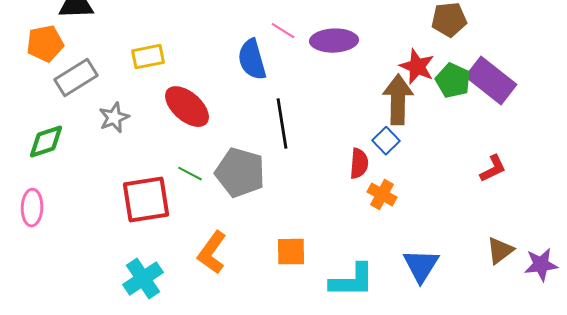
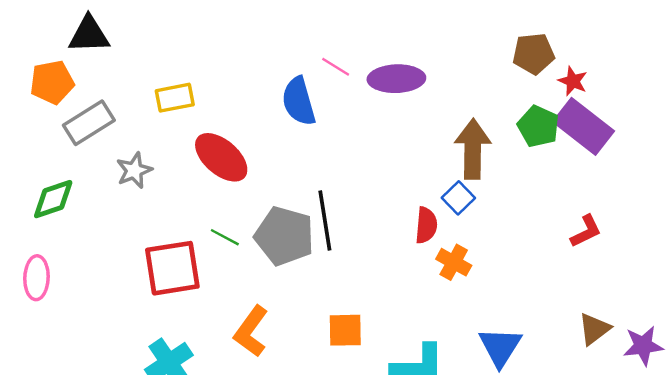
red star: (417, 67) -> (573, 81), moved, size x0.7
black line: (282, 124) -> (325, 221), moved

